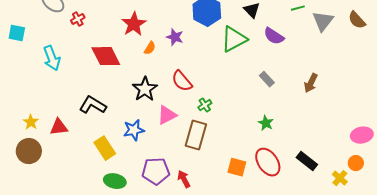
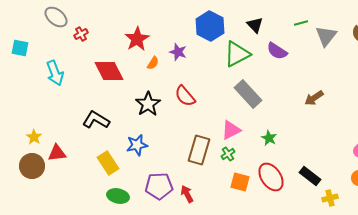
gray rectangle: (267, 79) -> (248, 94), moved, size x1.8
brown arrow: (311, 83) -> (314, 98), turned 30
green cross: (205, 105) -> (228, 154), moved
pink triangle: (167, 115) -> (231, 130), moved
red triangle: (59, 127) -> (57, 153), moved
yellow cross: (340, 178) -> (330, 198), moved, turned 35

